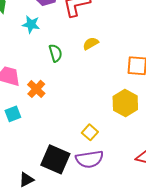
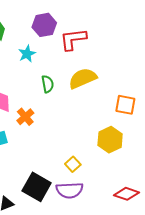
cyan star: (31, 24) -> (27, 54), turned 30
yellow semicircle: (91, 43) -> (83, 78), size x1.8

